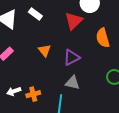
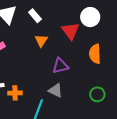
red triangle: (74, 21) -> (70, 31), turned -36
orange triangle: (45, 50) -> (41, 41), moved

